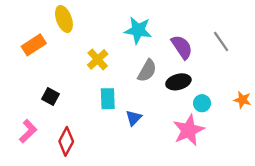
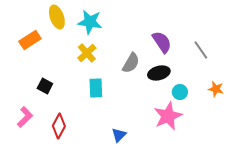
cyan star: (138, 30) -> (90, 22), moved
gray line: (221, 41) -> (201, 50), moved
blue triangle: (134, 118) -> (119, 135), moved

